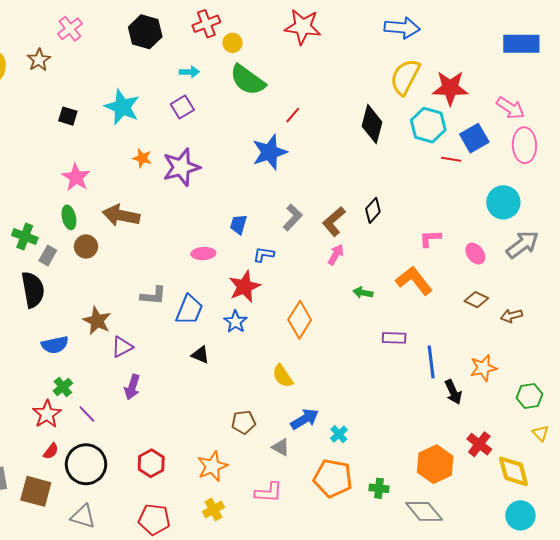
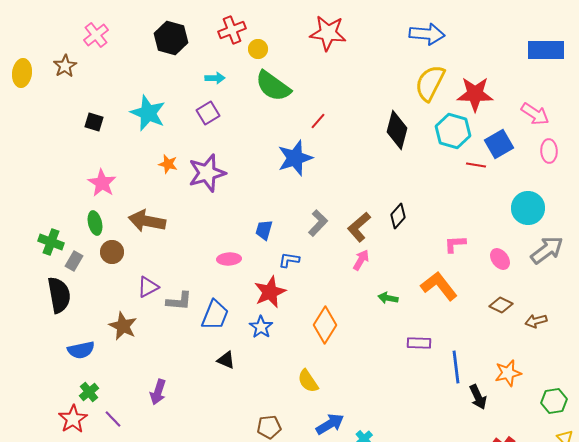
pink ellipse: (524, 145) -> (549, 151), size x0.7
purple triangle: (122, 347) -> (148, 287), moved

